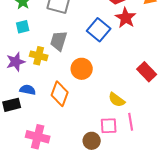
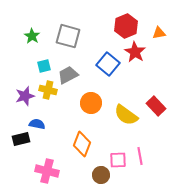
cyan square: (23, 27) -> (44, 66), moved
gray trapezoid: (59, 41) -> (68, 75), turned 45
orange diamond: (60, 94) -> (82, 144), moved
yellow semicircle: (117, 100) -> (126, 115), moved, size x1.4

